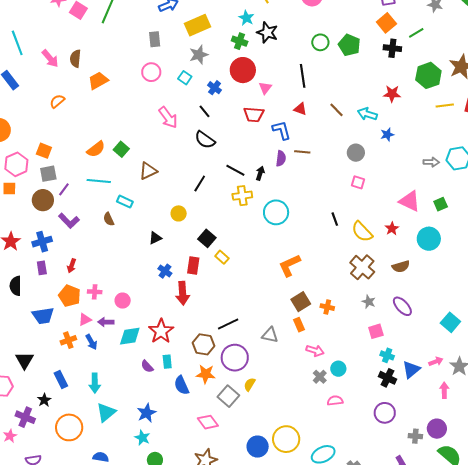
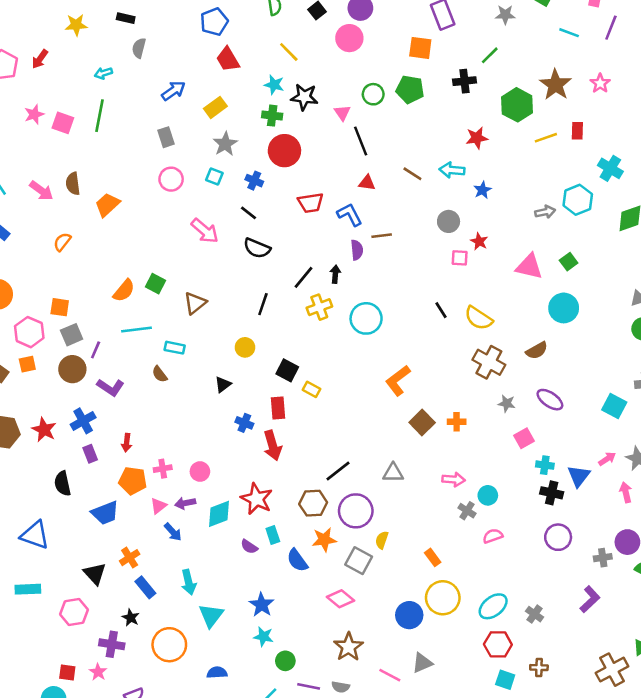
orange square: (386, 23) -> (420, 48), moved, turned -30
yellow rectangle: (198, 25) -> (215, 107), size x0.7
pink triangle: (265, 88) -> (342, 113), moved
black line: (235, 170) -> (303, 277), turned -66
red star: (392, 229) -> (479, 241), moved
orange rectangle: (299, 325) -> (433, 557), moved
orange cross: (68, 340) -> (130, 558), moved

